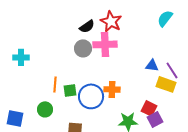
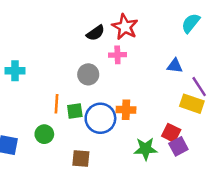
pink cross: (105, 44) -> (117, 55), size x0.6
gray circle: (83, 48) -> (88, 74), moved
blue triangle: (152, 65) -> (175, 66), moved

